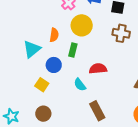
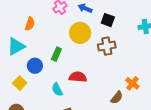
yellow circle: (82, 25) -> (80, 33), moved
brown cross: (121, 33) -> (107, 46), turned -30
orange semicircle: (54, 35) -> (30, 24), moved

